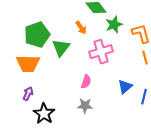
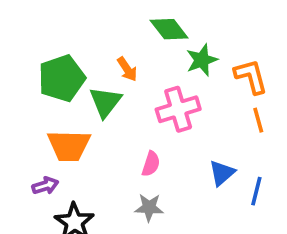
orange arrow: (81, 28) -> (127, 69), moved
orange trapezoid: (28, 64) -> (69, 146), moved
purple arrow: (28, 94) -> (45, 186), turned 48

